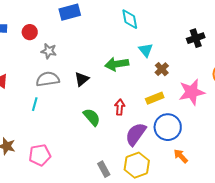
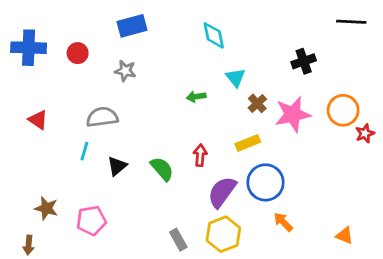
gray star: (49, 51) -> (125, 71), moved
green arrow: (117, 64) -> (196, 97), size x0.6
black triangle: (82, 79) -> (117, 166), moved
pink star: (192, 92) -> (293, 114), moved

